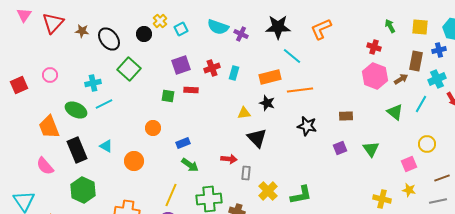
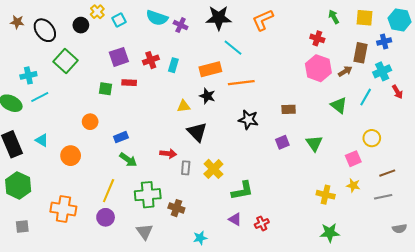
yellow cross: (268, 191) -> (213, 169), moved

